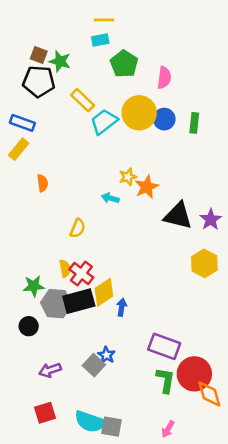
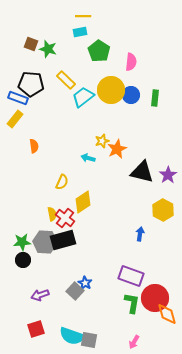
black pentagon: (39, 81) -> (31, 84), moved
green star: (34, 286) -> (22, 242), moved
yellow diamond: (104, 292) -> (83, 202), moved
blue arrow: (122, 307) -> (140, 234), moved

